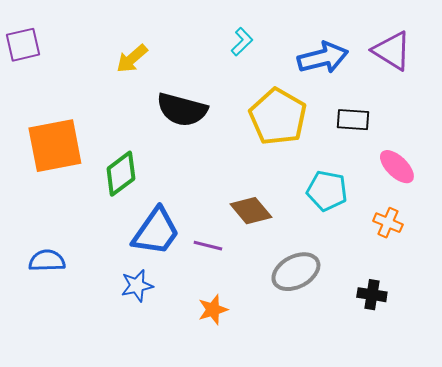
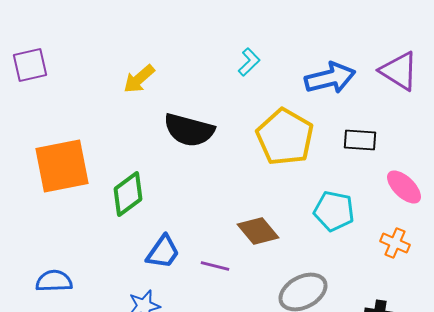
blue trapezoid: (156, 232) -> (163, 252), size x0.7

